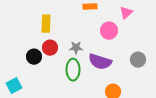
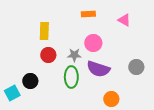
pink triangle: (126, 13) -> (124, 20), turned -48
pink circle: (109, 31) -> (93, 43), moved
black circle: (34, 57) -> (30, 81), moved

